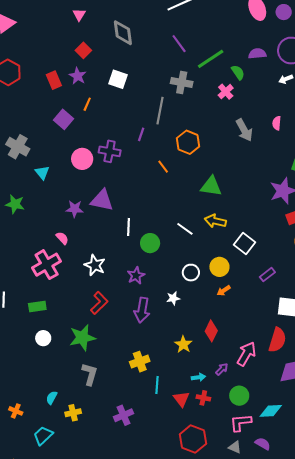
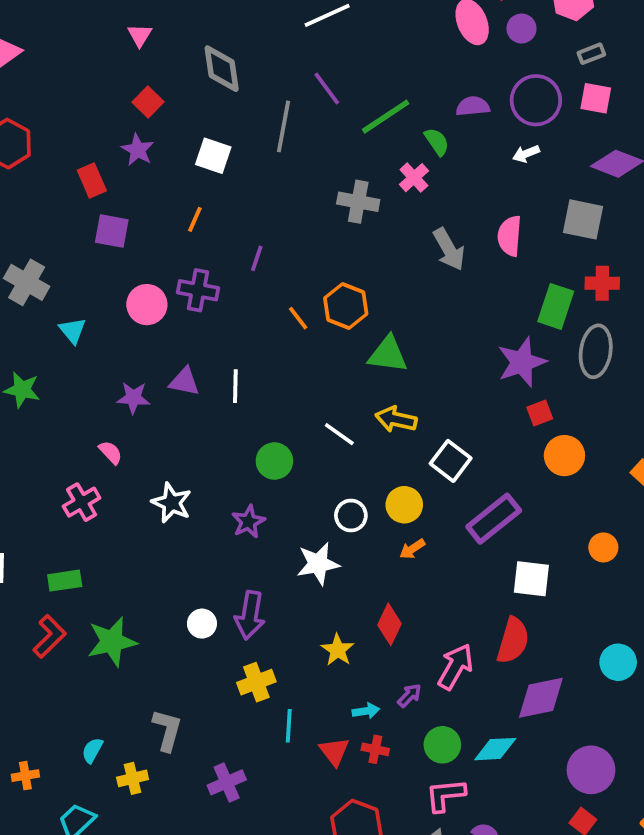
red rectangle: (54, 80) -> (92, 181), moved
gray cross: (182, 83) -> (358, 202), moved
orange line: (87, 104) -> (195, 219), moved
gray line: (160, 111) -> (283, 126), moved
purple square: (63, 119) -> (112, 231), turned -30
pink semicircle: (277, 123) -> (510, 236), size x1.5
orange hexagon: (188, 142) -> (346, 306), moved
purple triangle: (102, 200) -> (184, 382), size x0.7
white line: (129, 227) -> (235, 386), moved
pink cross: (47, 265) -> (82, 502), size x0.7
purple rectangle: (267, 275) -> (494, 519), size x1.8
white star: (173, 298) -> (318, 564), size x1.6
red L-shape: (99, 303) -> (49, 636), moved
purple arrow: (142, 310) -> (250, 615), moved
white circle: (43, 338) -> (202, 624), moved
green star: (82, 338) -> (112, 642), moved
gray L-shape: (90, 374) -> (167, 730), moved
orange cross: (16, 411) -> (25, 776), turned -32
cyan diamond: (271, 411) -> (495, 749), moved

